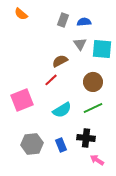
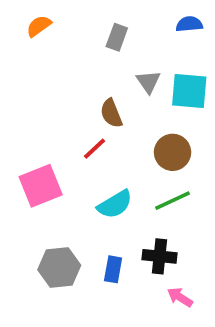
orange semicircle: (21, 14) -> (39, 26), turned 104
blue semicircle: (84, 22) -> (189, 24), moved
brown semicircle: (60, 61) -> (111, 113), turned -84
blue rectangle: (61, 145) -> (113, 269), turned 32

